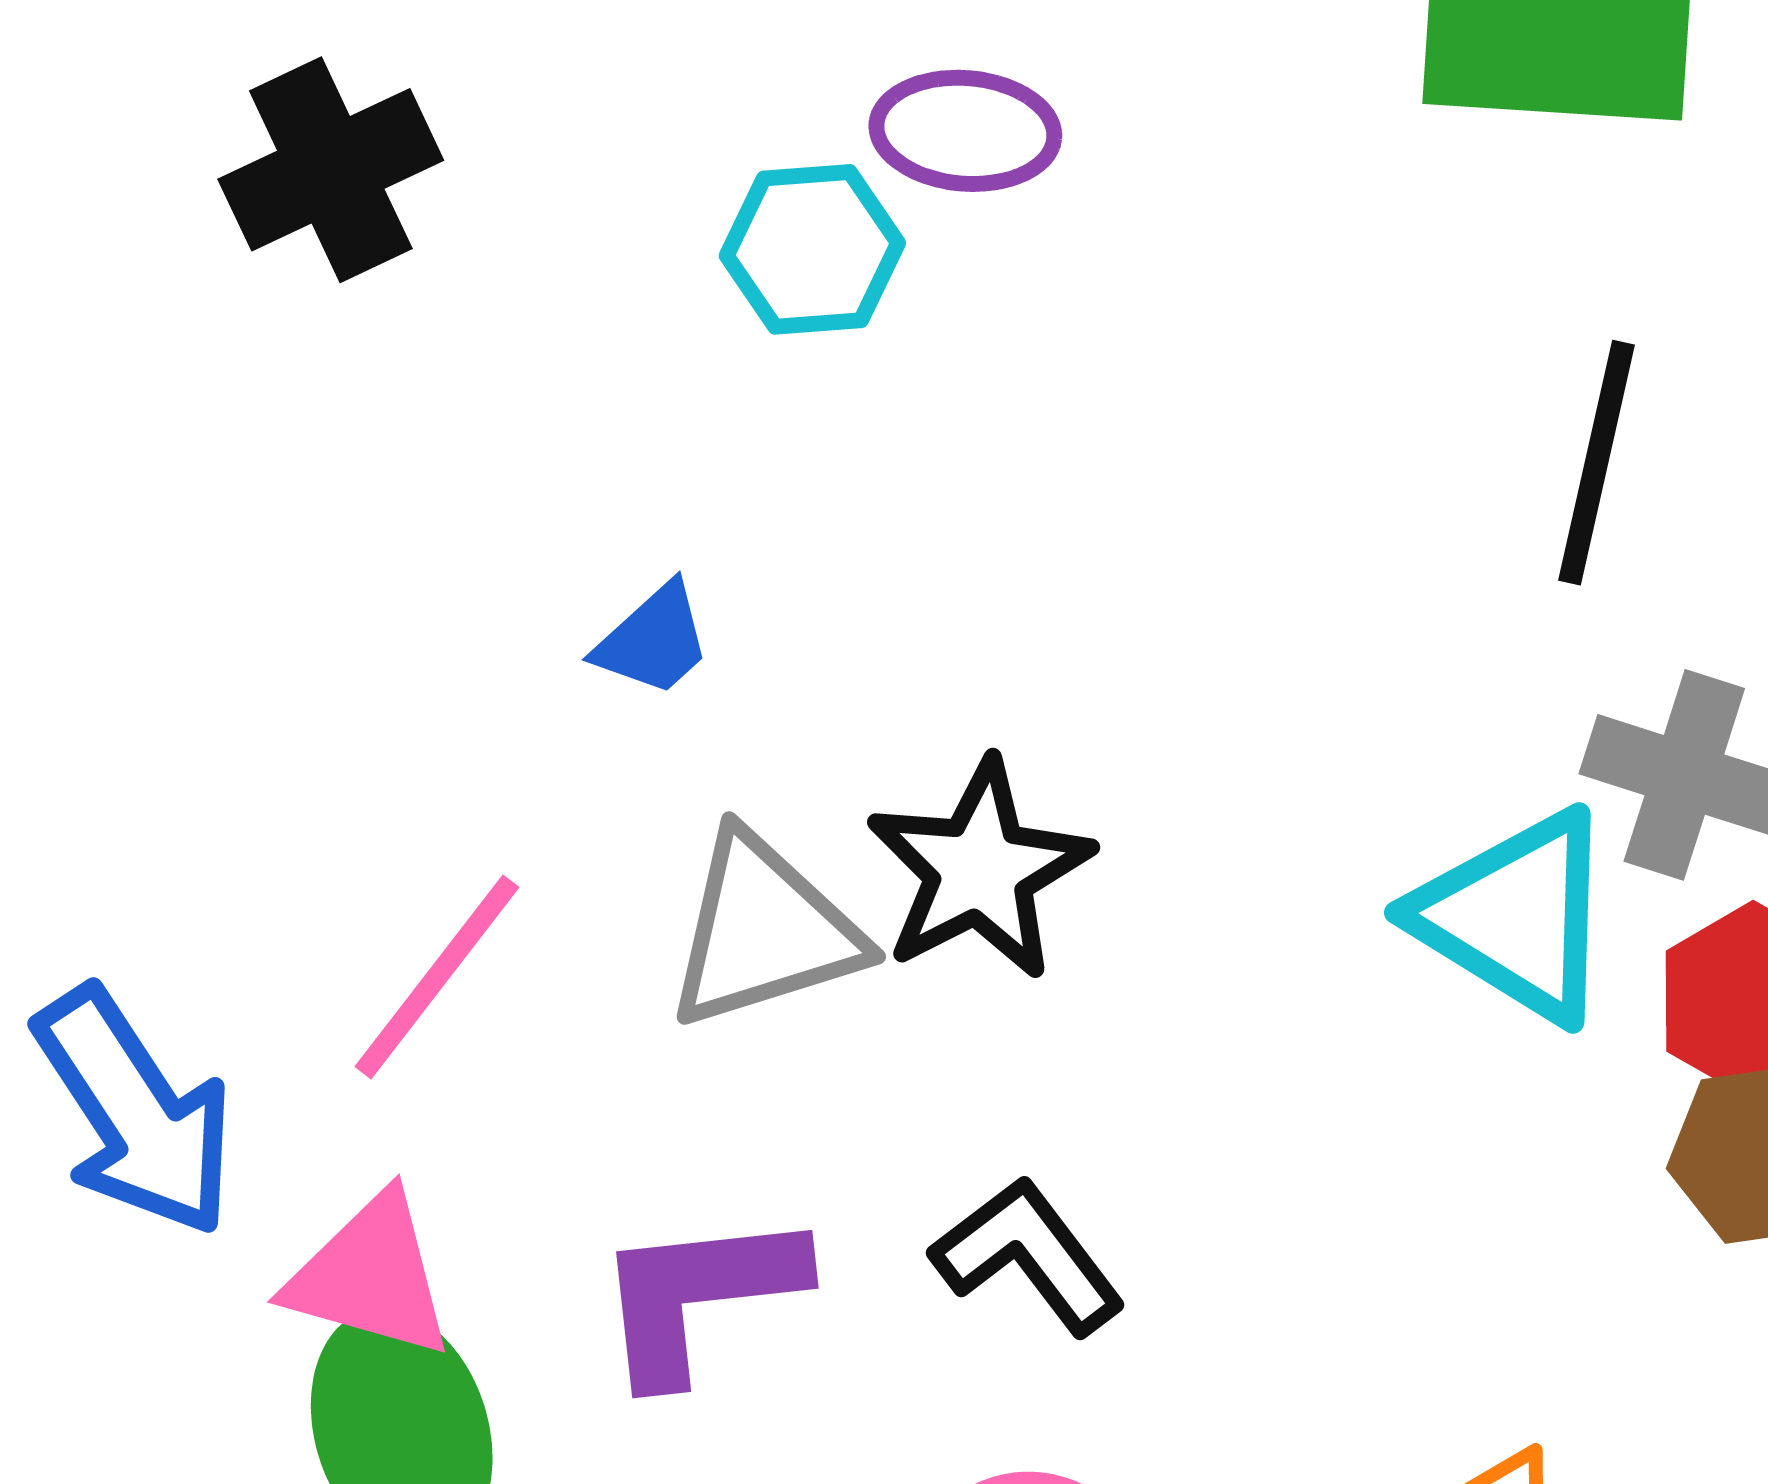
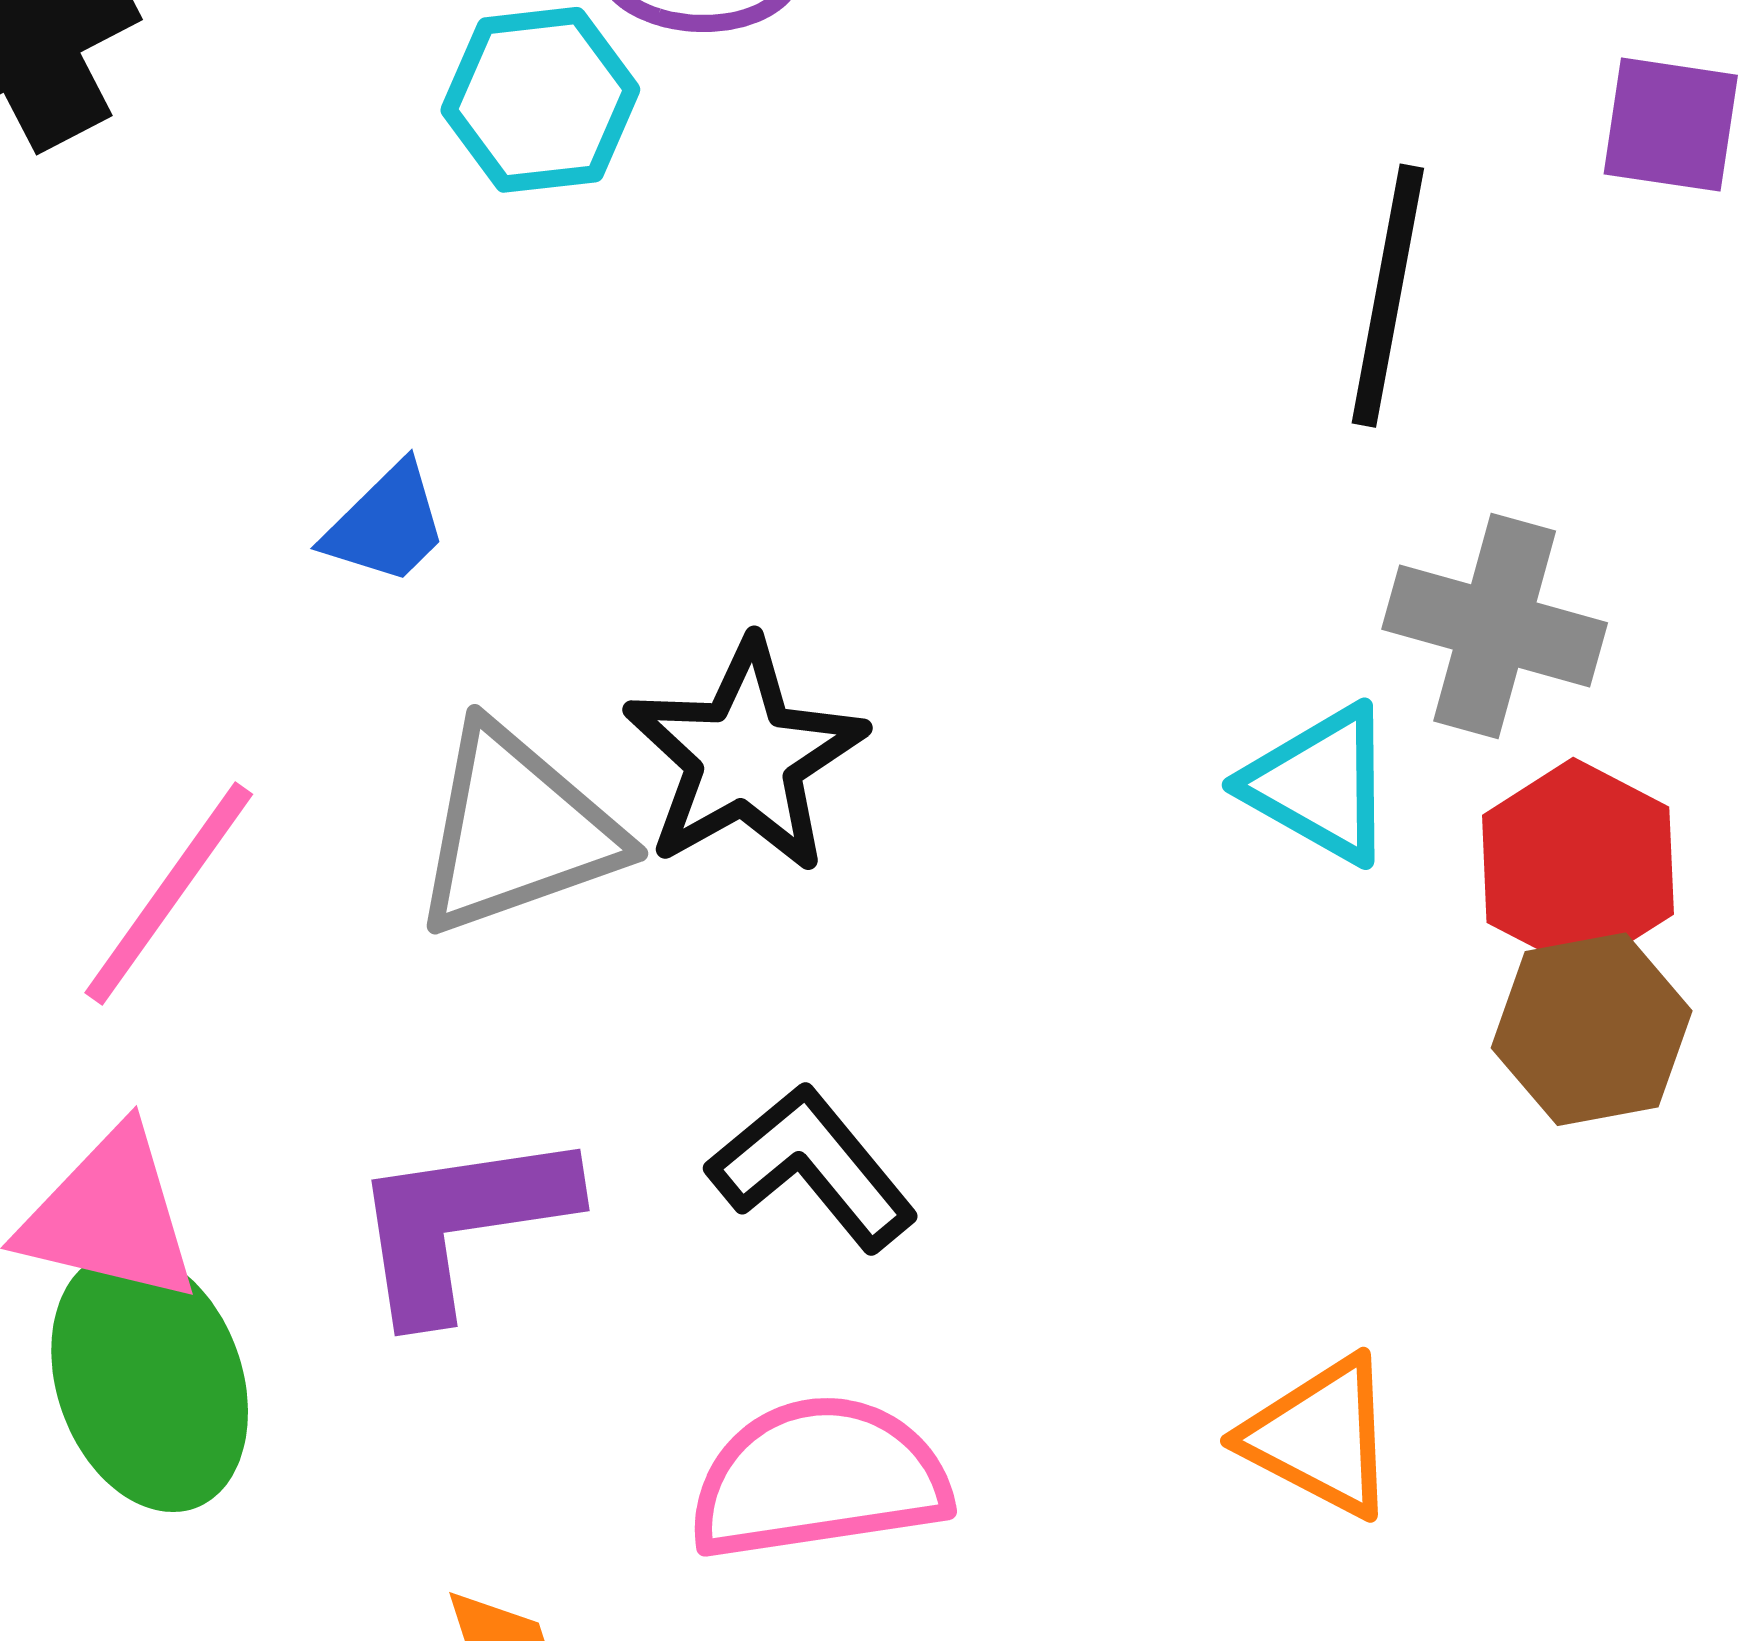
cyan triangle: (1516, 916) -> (1320, 784), size x0.7

